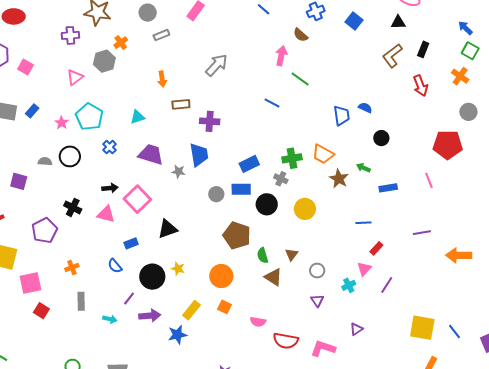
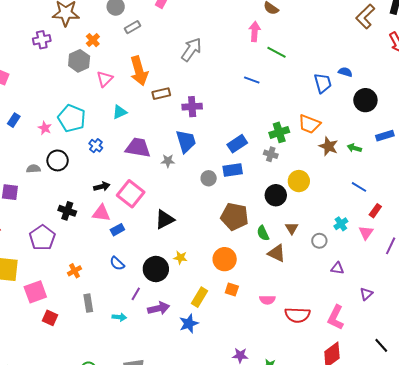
pink triangle: (75, 77) -> (105, 79), moved
orange arrow: (162, 79) -> (139, 71), size x1.8
black circle: (381, 138) -> (365, 100), size x1.5
green arrow: (363, 168) -> (354, 148), moved
blue rectangle: (388, 188) -> (385, 136), moved
black circle: (267, 204) -> (276, 195), moved
blue line: (363, 223) -> (359, 187), turned 42
blue rectangle: (131, 243) -> (117, 230), moved
cyan cross: (349, 285) -> (341, 224), moved
purple triangle: (317, 301) -> (337, 268), moved, turned -40
pink L-shape: (323, 348) -> (336, 318), turned -75

